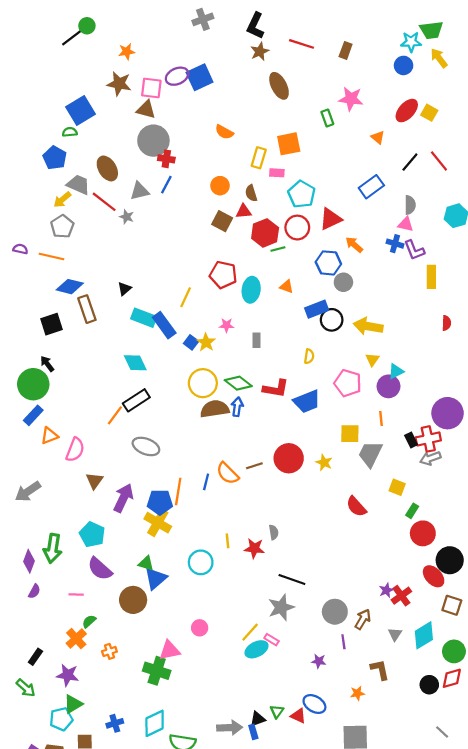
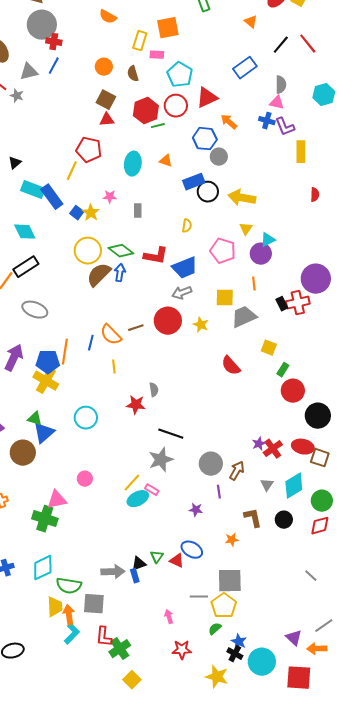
red triangle: (244, 211) -> (107, 120), moved
red pentagon: (223, 275) -> (89, 150), moved
brown semicircle: (215, 409) -> (99, 275), turned -36
gray trapezoid: (370, 454) -> (244, 317), turned 40
gray arrow: (430, 458) -> (182, 293), moved
yellow line: (228, 541) -> (114, 367), moved
red ellipse: (434, 576) -> (303, 447), moved, turned -35
black circle: (429, 685) -> (284, 520), moved

